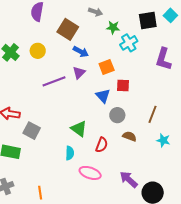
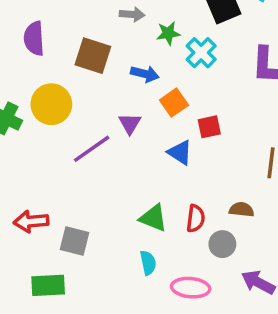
yellow circle: (38, 51) -> (51, 104), size x1.5
blue arrow: (81, 52) -> (145, 74), moved
gray circle: (117, 115) -> (222, 244), moved
red semicircle: (102, 145) -> (196, 218), moved

